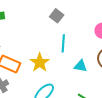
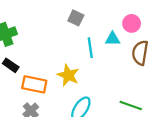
cyan triangle: (81, 66) -> (113, 39), moved

